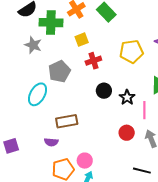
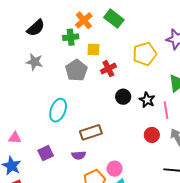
green cross: (51, 23) -> (71, 37), moved, size x0.7
yellow square: (82, 40) -> (94, 49), turned 32
gray star: (33, 45) -> (34, 62), moved
gray pentagon: (59, 71) -> (76, 70), moved
purple square: (11, 146) -> (46, 153), moved

